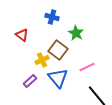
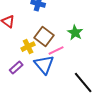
green star: (76, 33) -> (75, 33), moved
pink line: (87, 67) -> (56, 51), moved

